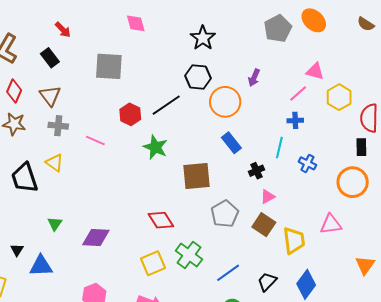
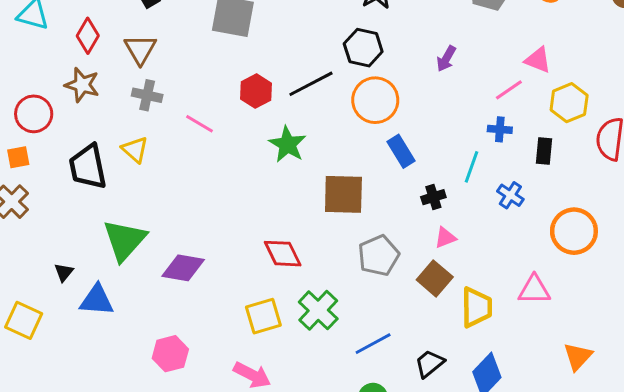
orange circle: (225, 102) -> (375, 100), moved
black rectangle: (361, 147) -> (544, 151), moved
green triangle: (55, 224) -> (125, 240), size x2.0

